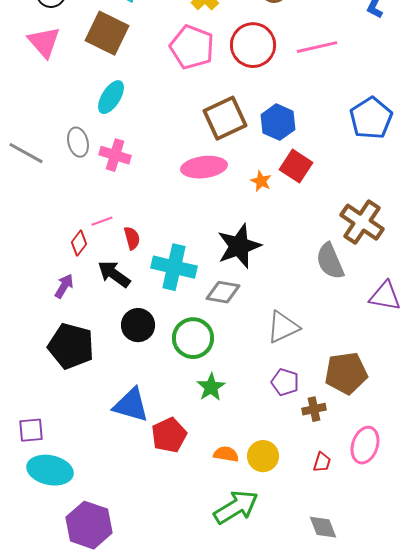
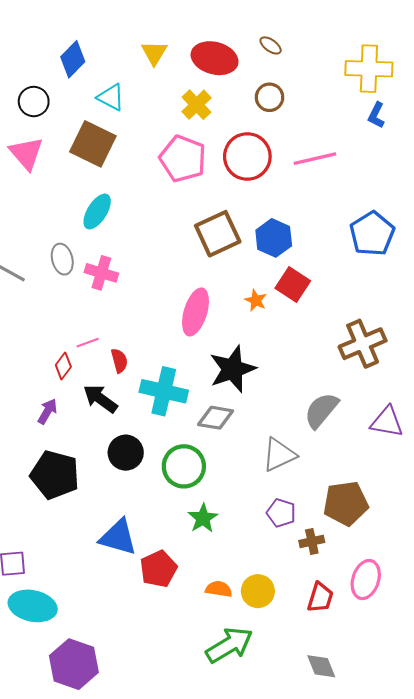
pink ellipse: (204, 167) -> (195, 312), moved, turned -66
brown cross: (362, 222) -> (363, 344), turned 33
gray semicircle: (330, 261) -> (321, 410), moved, turned 63
red trapezoid: (322, 462) -> (320, 597), size x1.4

